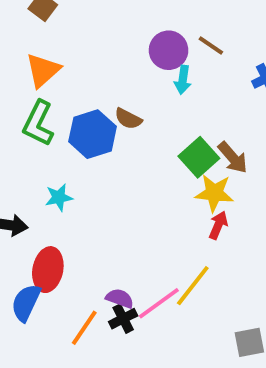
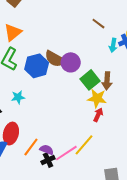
purple circle: (169, 50) -> (71, 62), moved
cyan arrow: (183, 80) -> (113, 45), moved
brown semicircle: (128, 119) -> (55, 59), size x1.5
brown arrow: (233, 158) -> (107, 81), turned 42
orange line: (84, 328) -> (31, 147), moved

